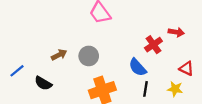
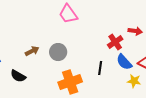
blue semicircle: (138, 67) -> (124, 62), moved
black line: (146, 89) -> (100, 68), moved

